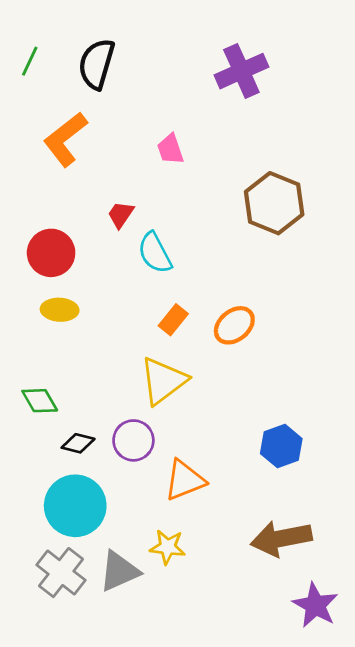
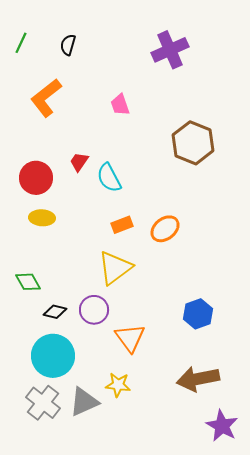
black semicircle: (97, 64) -> (68, 45), size x0.6
red trapezoid: (121, 215) -> (79, 162), moved
orange rectangle: (173, 320) -> (122, 225), turned 30
orange triangle: (185, 480) -> (130, 338), turned -44

